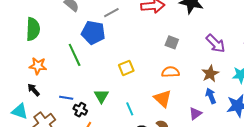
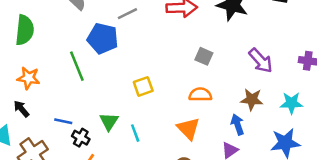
brown star: (210, 74) -> (252, 99), turned 30
blue arrow: (211, 96) -> (237, 125), moved
cyan line: (130, 109) -> (135, 133), moved

